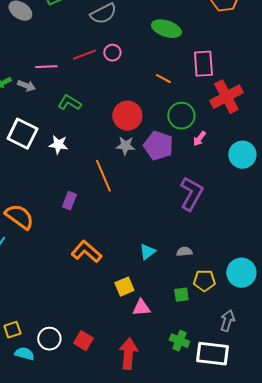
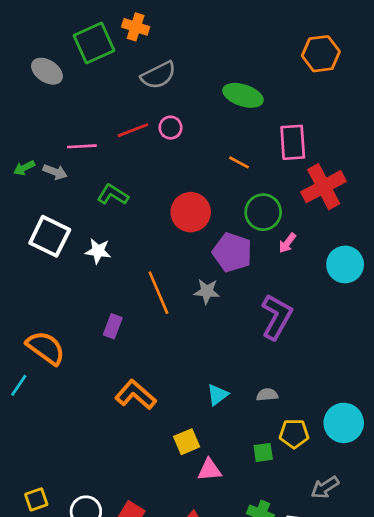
gray star: (125, 146) -> (207, 291), moved
gray arrow: (227, 321) -> (325, 487), turned -140

